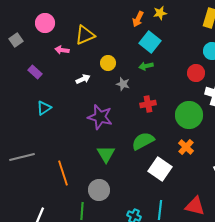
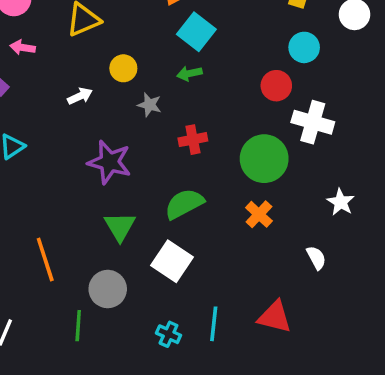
pink arrow: (62, 50) -> (23, 47), moved
white square: (160, 169) -> (172, 261), moved

